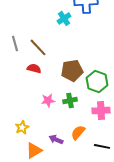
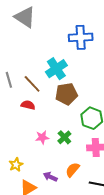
cyan cross: (64, 18) -> (56, 69), moved, size x1.5
brown pentagon: (72, 70) -> (66, 94), moved
green cross: (70, 100) -> (64, 137), turned -32

